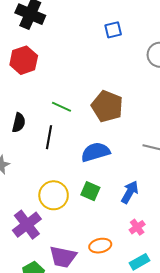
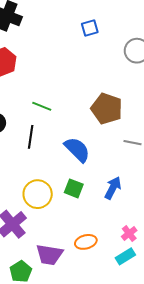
brown pentagon: (107, 106) -> (107, 109), moved
blue semicircle: (95, 152) -> (77, 150), turned 64
pink cross: (137, 227) -> (129, 234), moved

